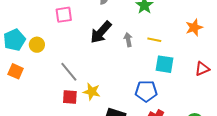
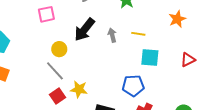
yellow circle: (37, 45) -> (59, 49), moved
red square: (70, 97) -> (57, 96), turned -35

